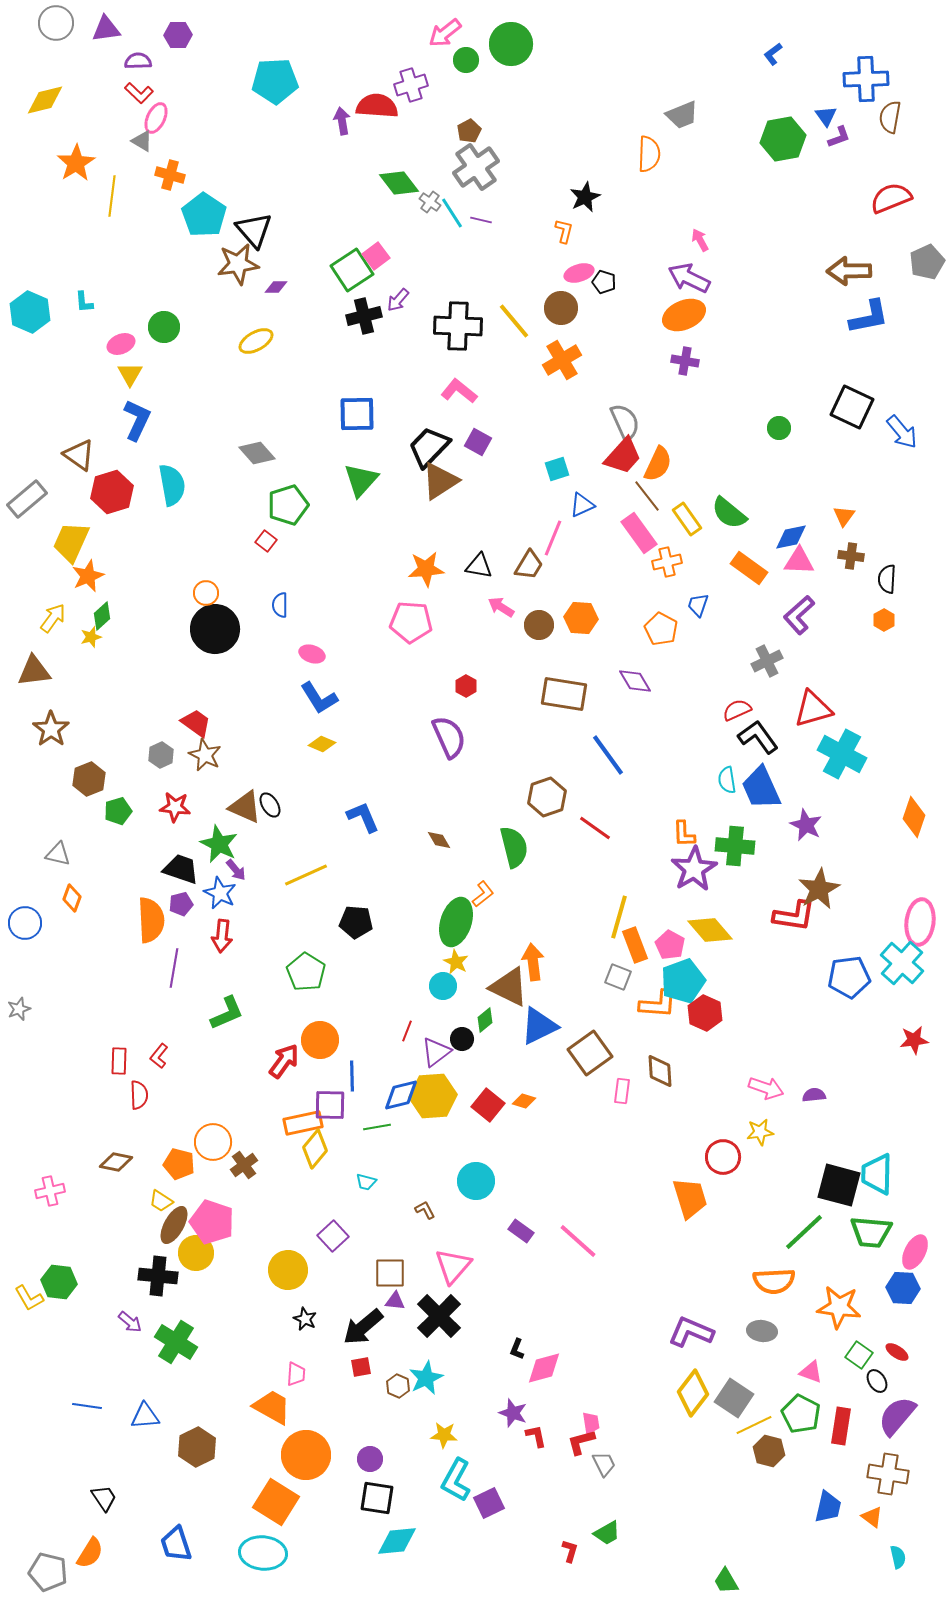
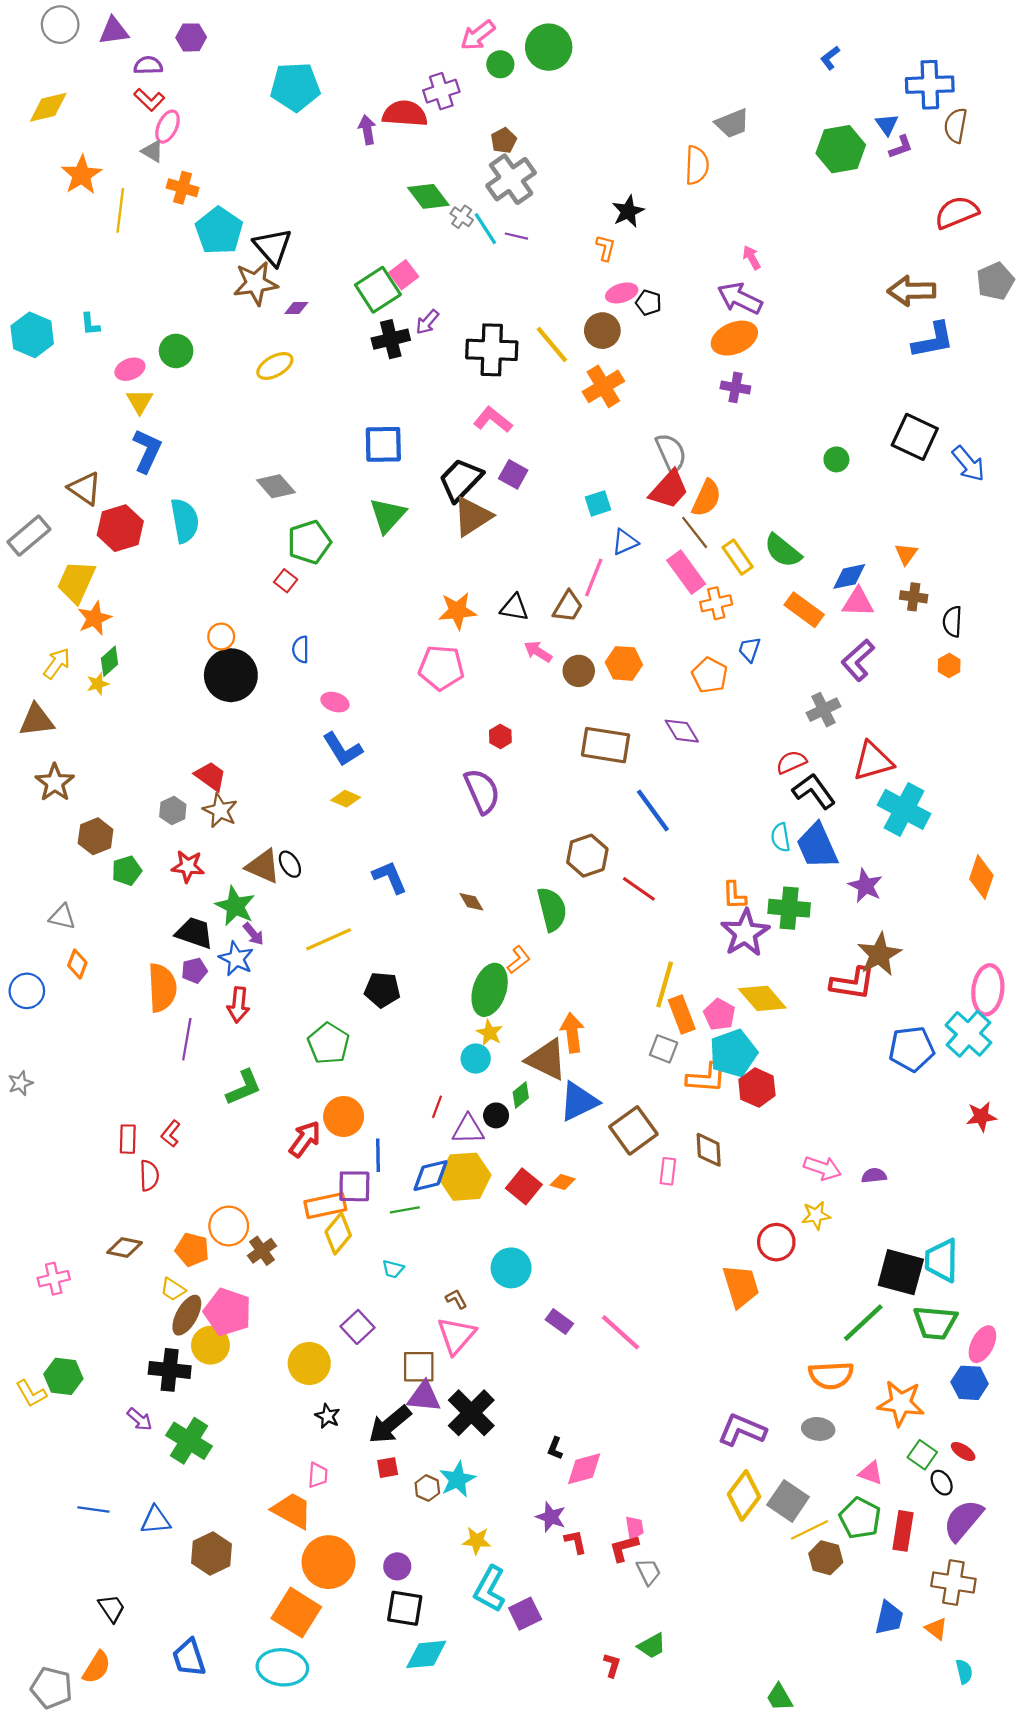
purple triangle: (436, 1052) -> (468, 1129), turned 36
pink triangle: (453, 1266) -> (456, 1336), moved
purple triangle: (395, 1301) -> (424, 1397), size x1.6

